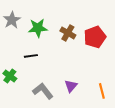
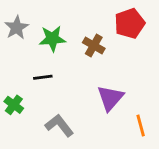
red pentagon: (95, 37) -> (130, 23), moved
purple triangle: (71, 86) -> (110, 98), moved, size x1.5

